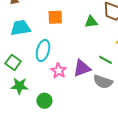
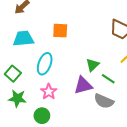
green triangle: (91, 22) -> (93, 65), moved, turned -40
pink star: (59, 71) -> (49, 92), moved

